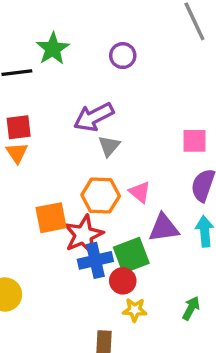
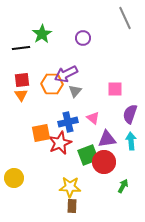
pink square: (194, 141) -> (115, 89), moved
orange hexagon: (101, 195) -> (52, 84), moved
blue cross: (95, 260) -> (68, 122), moved
red circle: (123, 281) -> (104, 162), moved, size x1.5
yellow star: (135, 310) -> (70, 187), moved, size x1.5

